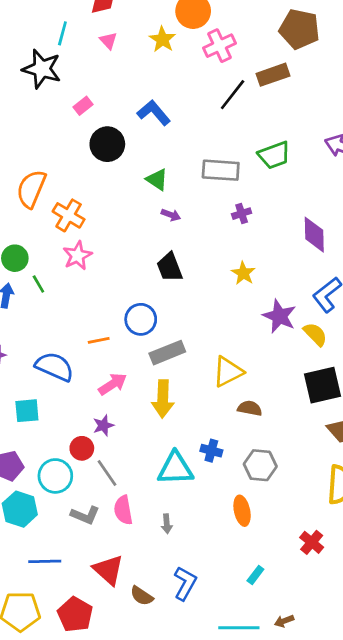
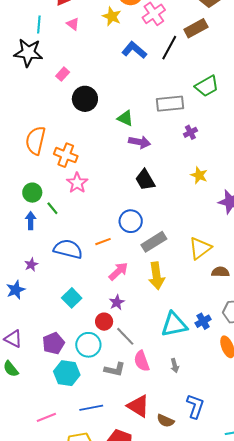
blue L-shape: (154, 113) -> (134, 50), moved
purple arrow: (171, 215) -> (140, 142), size x1.5
blue semicircle: (55, 367) -> (68, 249), moved
cyan square: (27, 411) -> (72, 298), moved, turned -30
blue cross: (211, 451) -> (203, 321), moved, turned -35

